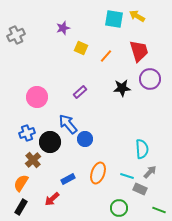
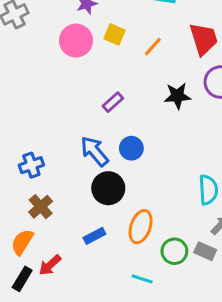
pink circle: (37, 97) -> (76, 41), moved
blue circle: (85, 139) -> (131, 148), moved
black circle: (50, 142) -> (108, 188), moved
cyan line: (127, 176) -> (142, 279), moved
red arrow: (52, 199) -> (50, 265), moved
green circle: (119, 208) -> (174, 251), moved

